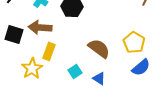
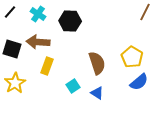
brown semicircle: (99, 48) -> (97, 63), turned 35
yellow star: (32, 68) -> (15, 83), moved

